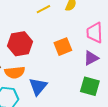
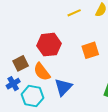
orange semicircle: (15, 72) -> (42, 72), turned 54

